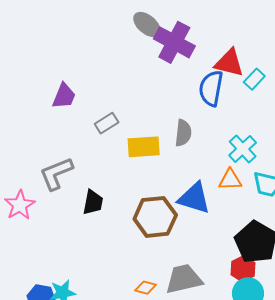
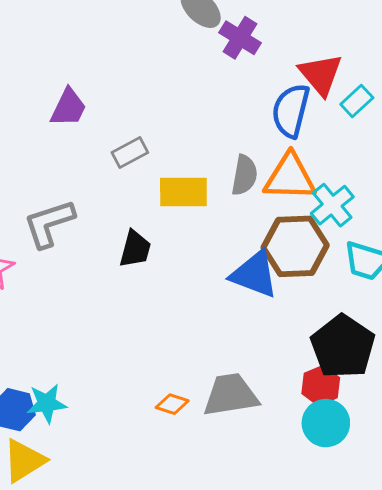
purple cross: (174, 42) -> (240, 38), size x0.7
red triangle: (229, 63) -> (321, 74), turned 32
orange triangle: (230, 180) -> (290, 177), moved, size x1.5
black trapezoid: (93, 202) -> (135, 249), moved
brown hexagon: (155, 217) -> (295, 246), moved

